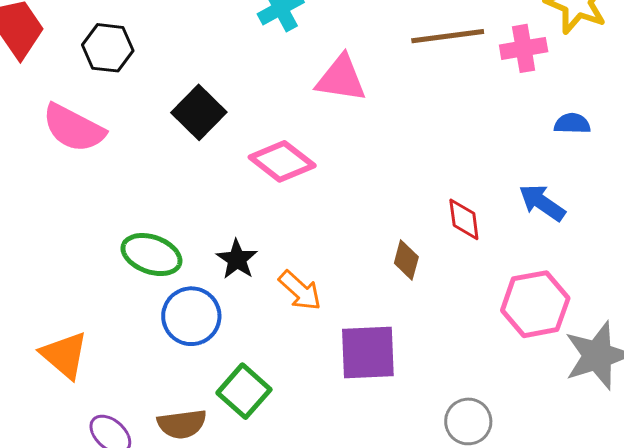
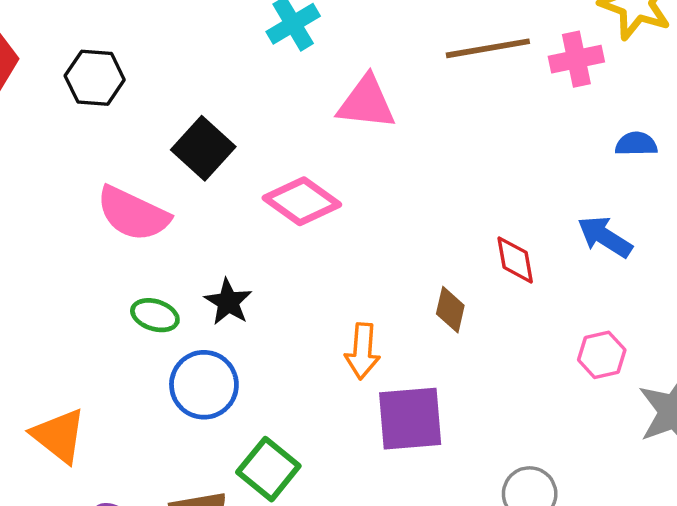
pink semicircle: (74, 128) -> (133, 214), moved
green ellipse: (151, 255) -> (155, 315), size x0.7
black star: (237, 259) -> (228, 302), moved
orange arrow: (300, 291) -> (362, 351), moved, turned 54
pink hexagon: (535, 304) -> (602, 355), size x0.6

